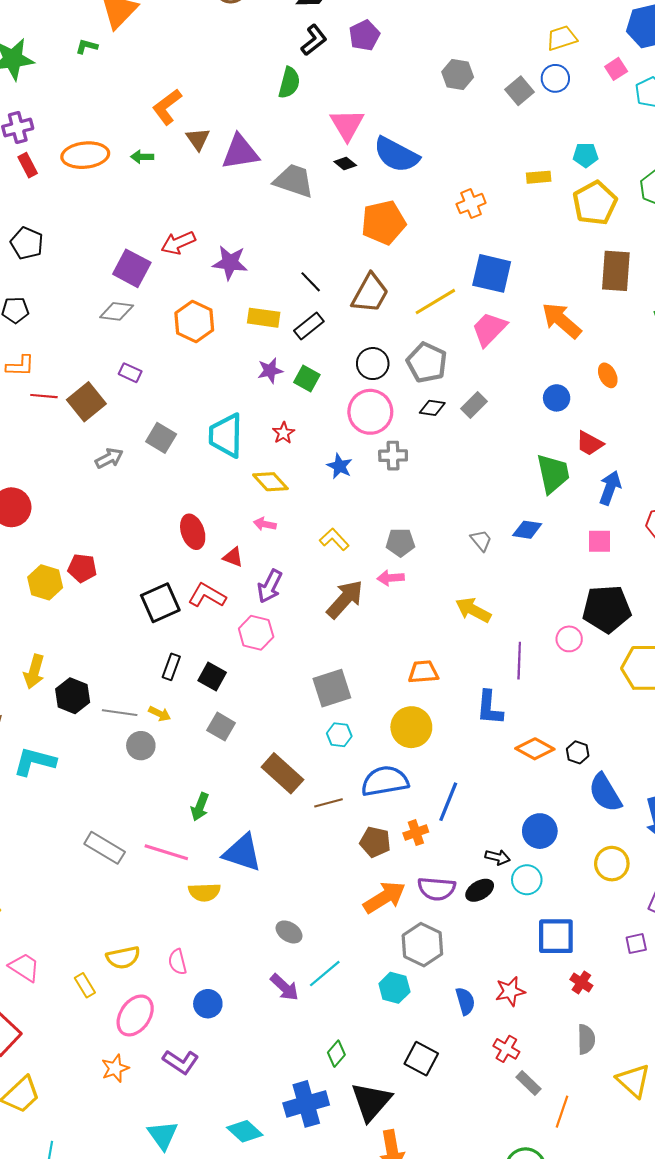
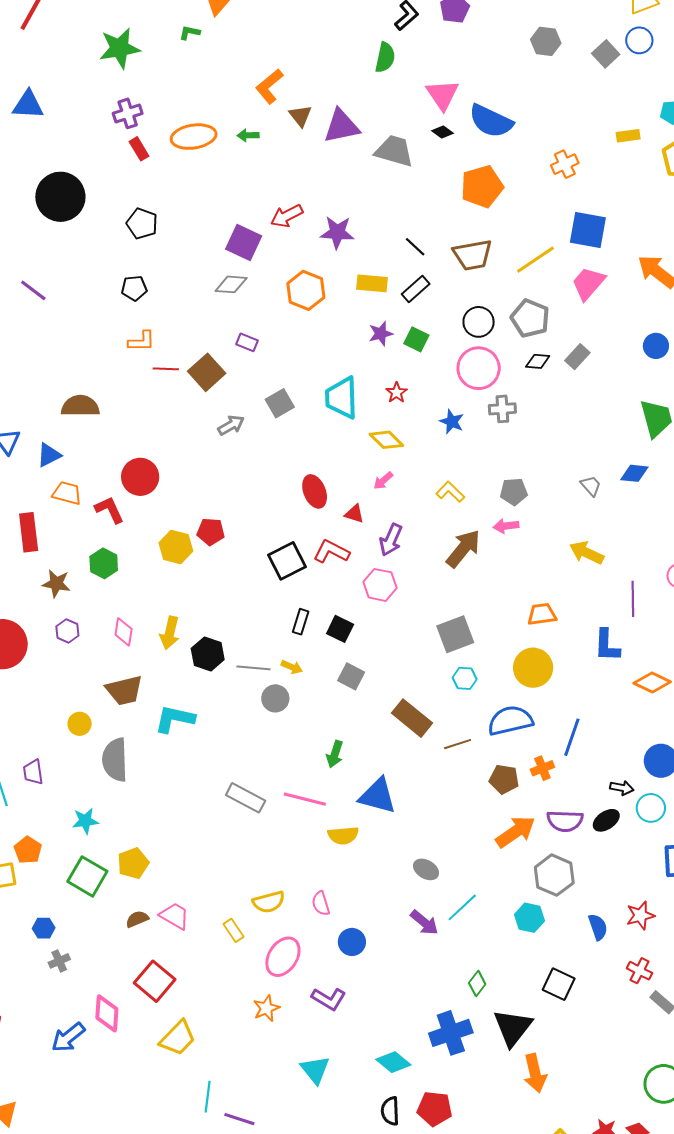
brown trapezoid: (370, 293) -> (473, 255), turned 54
gray square: (161, 438) -> (280, 403), turned 32
pink arrow: (265, 524) -> (383, 481), turned -50

